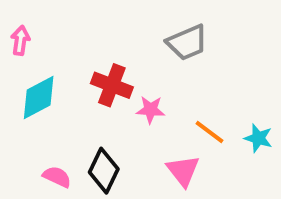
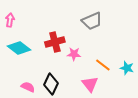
red cross: (112, 85) -> (55, 42), turned -36
cyan diamond: (39, 97) -> (19, 48), turned 65

